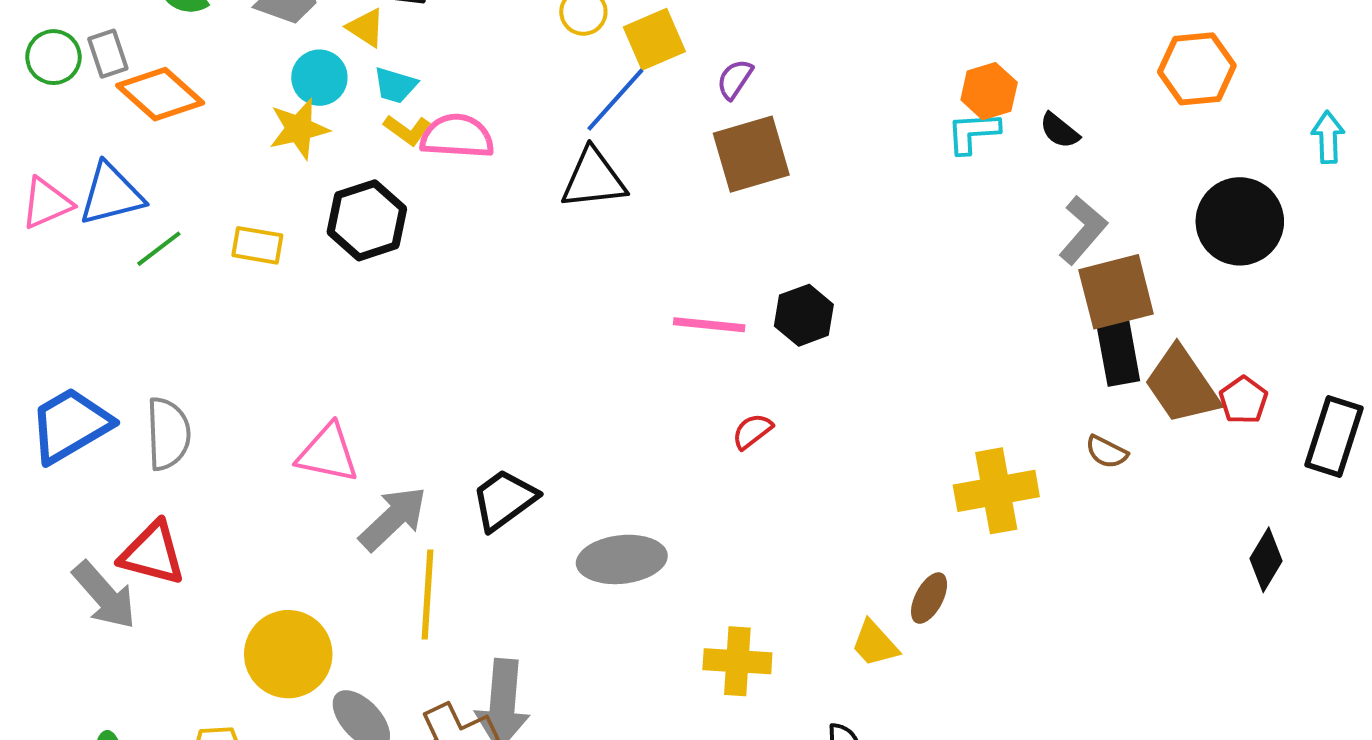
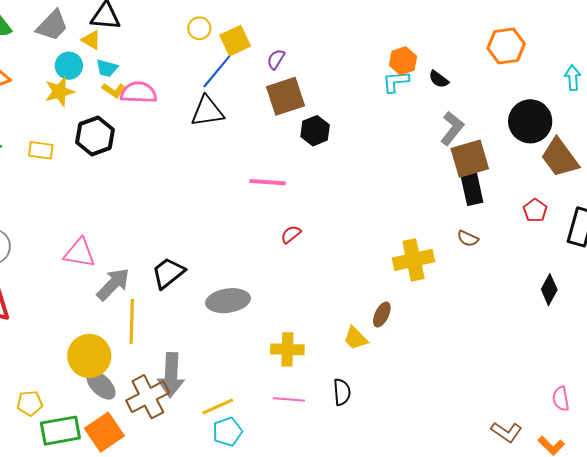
black hexagon: (804, 315) -> (315, 131), moved
brown trapezoid: (1182, 385) -> (560, 158), moved
yellow circle: (288, 654) -> (89, 356), moved

